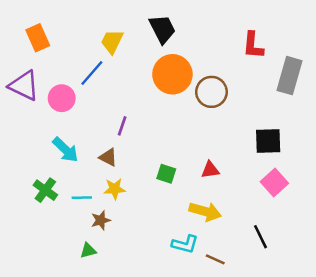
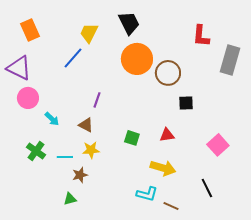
pink circle: (62, 98) -> (28, 98), moved
black square: (268, 141) -> (186, 103), moved, size x0.7
cyan arrow: (65, 150) -> (52, 119), size x0.7

